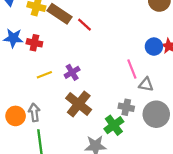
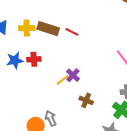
yellow line: (44, 75) -> (63, 80), moved
brown cross: (79, 104) -> (86, 100), size x0.6

